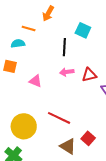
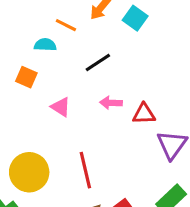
cyan square: (83, 30) -> (135, 18), moved
black line: (64, 47) -> (98, 63), moved, turned 42
red line: (59, 118) -> (85, 170), turned 40

